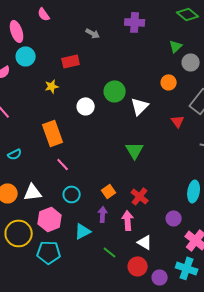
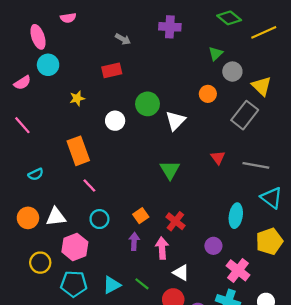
pink semicircle: (44, 14) -> (68, 18), turned -64
red rectangle: (71, 61) -> (112, 70), moved
red triangle: (178, 121) -> (218, 158), moved
cyan triangle: (83, 231) -> (112, 285), moved
yellow circle: (19, 233) -> (40, 263), size x0.7

